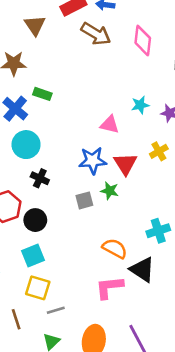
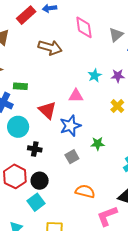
brown arrow: (96, 34) -> (50, 47), moved
red triangle: (125, 164) -> (47, 110), moved
green star: (110, 191) -> (98, 144), moved
orange semicircle: (115, 248) -> (85, 191), moved
cyan square: (33, 255) -> (36, 202), moved

